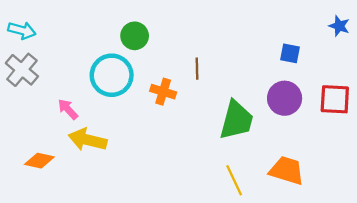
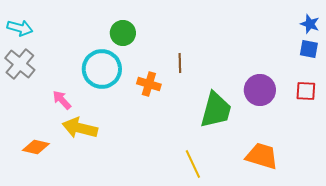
blue square: (290, 53) -> (309, 49), moved
red square: (335, 99) -> (306, 91), size x0.7
yellow line: (234, 180) -> (193, 164), moved

